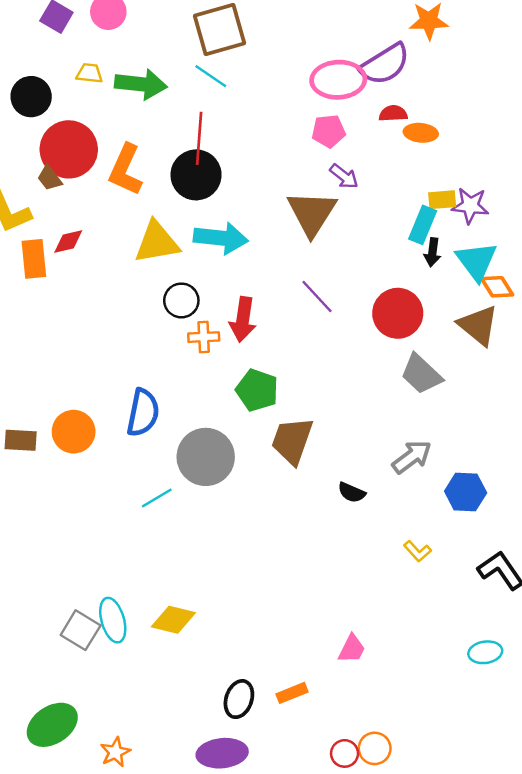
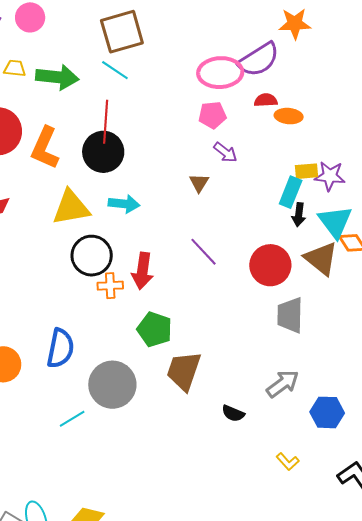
brown triangle: (312, 213) -> (199, 183), size x0.5
cyan arrow: (221, 238) -> (124, 204), size x0.7
black circle: (181, 300) -> (92, 256), size x1.4
brown triangle: (478, 325) -> (321, 259), moved
gray trapezoid: (421, 374) -> (290, 315), turned 48

